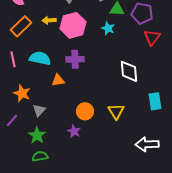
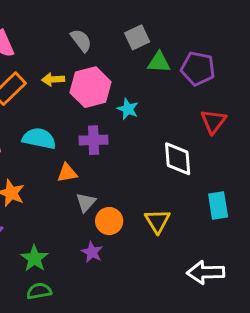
cyan star: (108, 28) -> (128, 109), moved
red triangle: (152, 37) -> (213, 121), moved
gray triangle: (39, 110) -> (86, 202), moved

